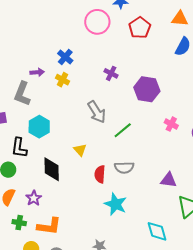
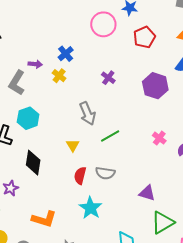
purple hexagon: (147, 89) -> (155, 86), moved
yellow triangle: (80, 150) -> (73, 145), moved
orange L-shape: (49, 226) -> (44, 219), moved

